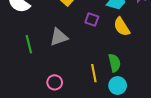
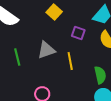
yellow line: (94, 73) -> (70, 61), moved

